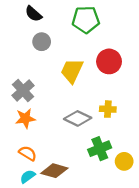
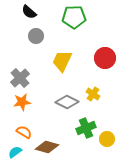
red circle: (109, 61) -> (105, 58), moved
yellow cross: (108, 109) -> (93, 94), turned 32
cyan semicircle: (28, 177) -> (15, 152), moved

